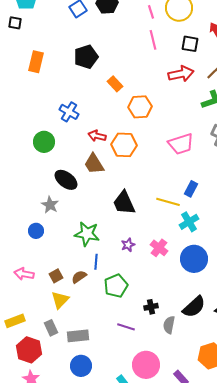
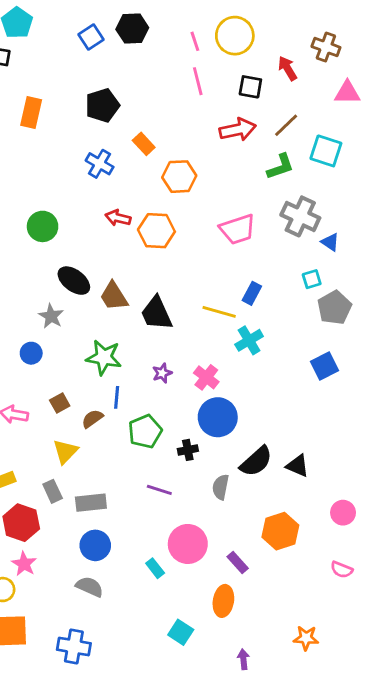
blue cross: (69, 112) -> (100, 164), moved
brown trapezoid: (94, 164) -> (114, 296), moved
blue circle: (194, 259) -> (218, 417), moved
brown square: (56, 276) -> (60, 403), moved
black cross: (151, 307) -> (188, 450), moved

